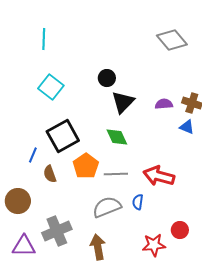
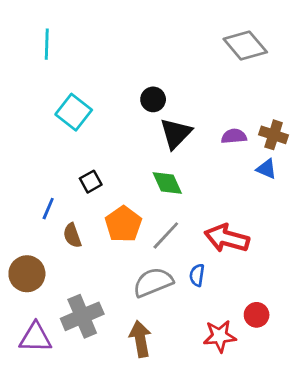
cyan line: (44, 39) -> (47, 44), moved
black square: (63, 136) -> (91, 182), size x0.5
gray line: (116, 174) -> (166, 235), turned -45

